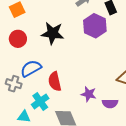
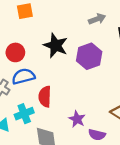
purple hexagon: (95, 26) -> (89, 56), moved
red circle: (18, 39) -> (15, 52), moved

